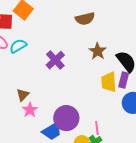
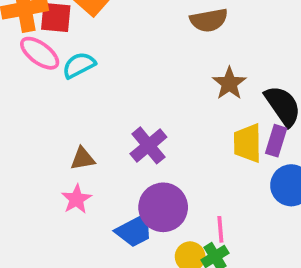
purple cross: (55, 60) -> (148, 145), moved
brown triangle: (23, 95) -> (83, 159), turned 32
pink star: (30, 110) -> (76, 199), moved

